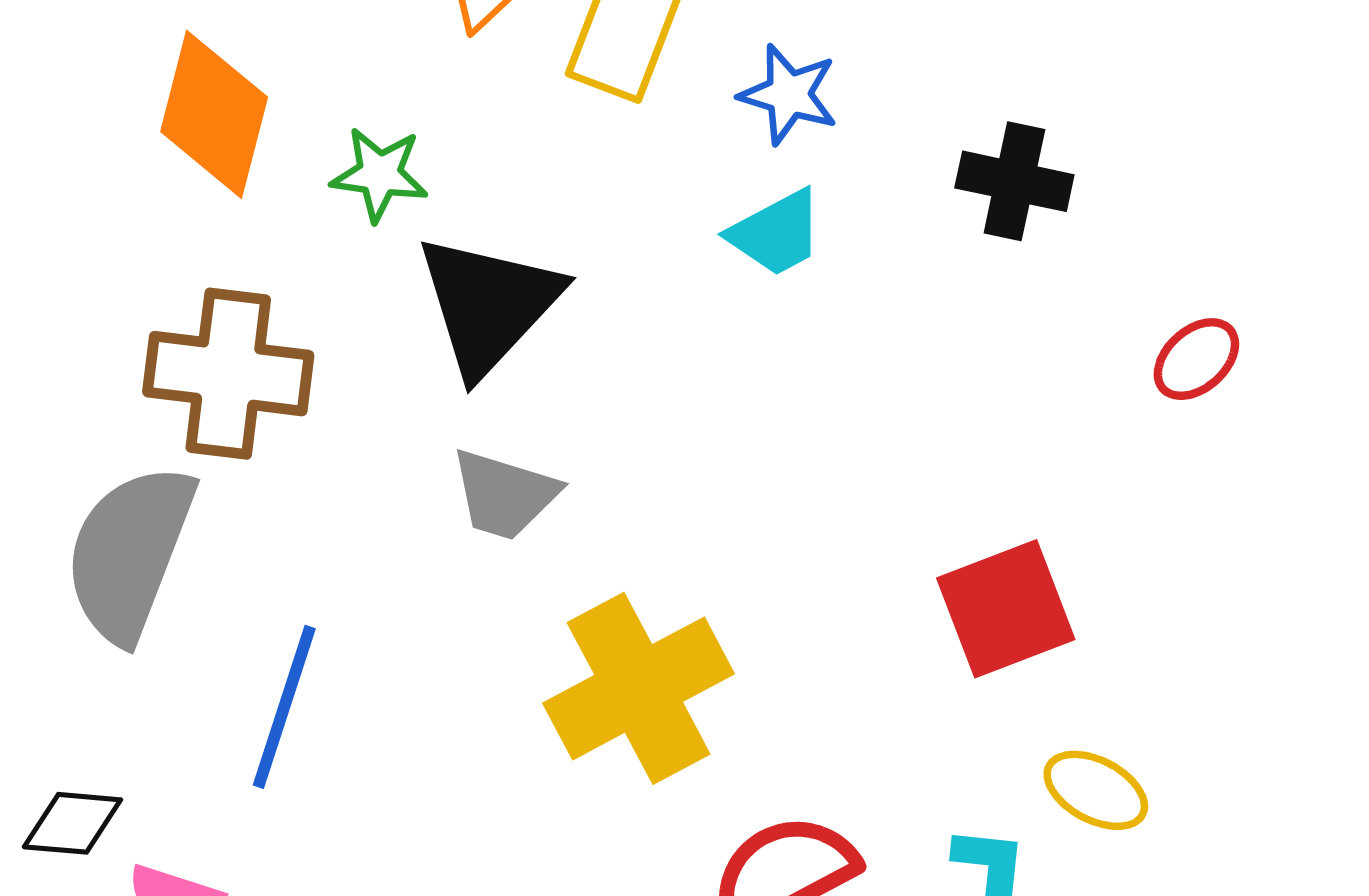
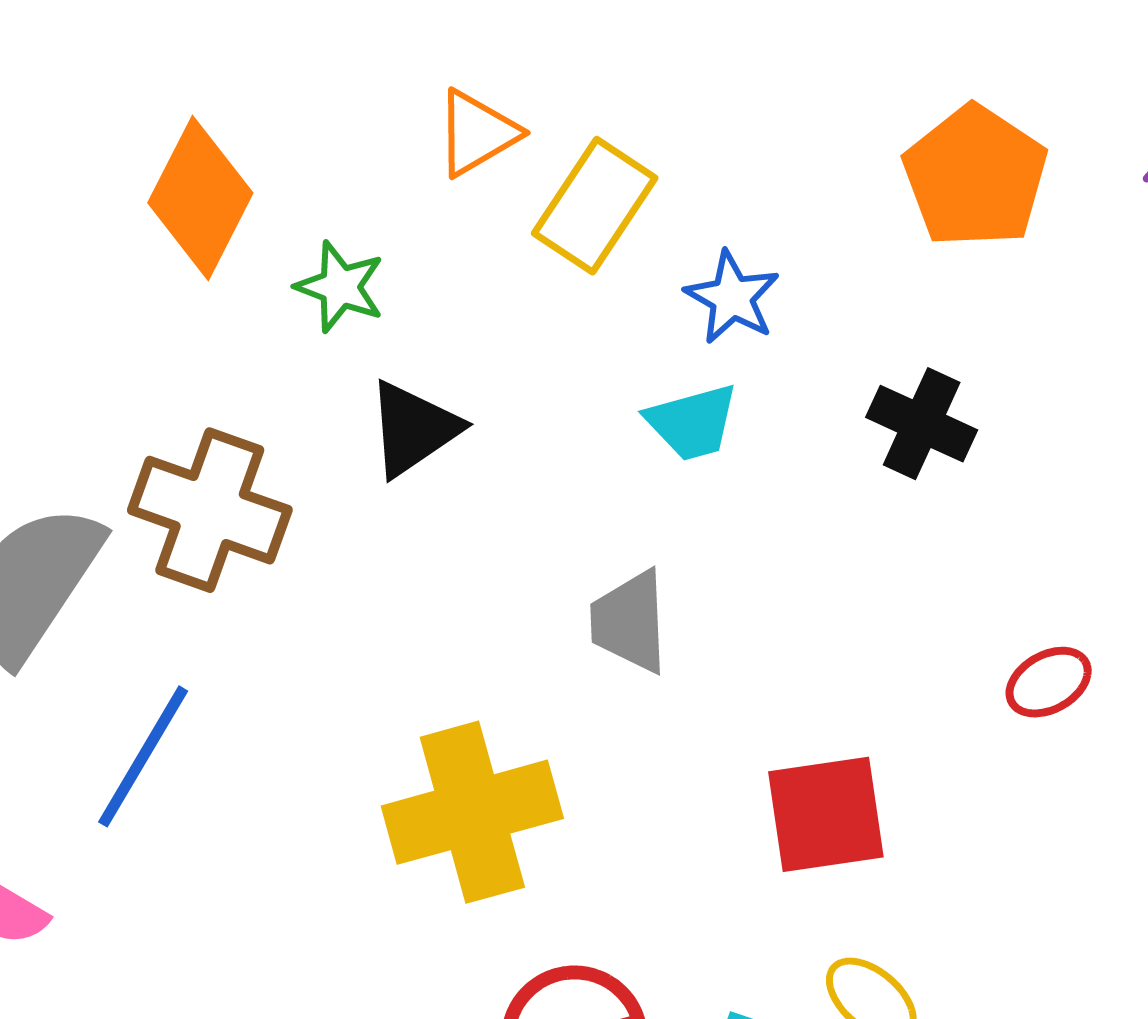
black triangle: (488, 304) -> (413, 429), size x0.7
red ellipse: (1196, 359) -> (1049, 682), moved
brown cross: (228, 374) -> (210, 510), moved
gray trapezoid: (505, 494) -> (630, 622), moved, turned 58

